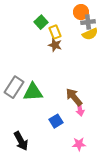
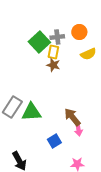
green square: (41, 22) -> (39, 42), size x1.5
gray cross: (88, 22) -> (57, 37), moved
yellow rectangle: (55, 32) -> (53, 52), turned 32

